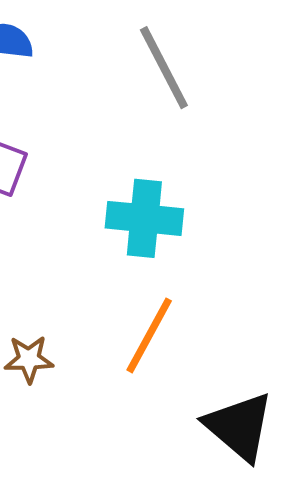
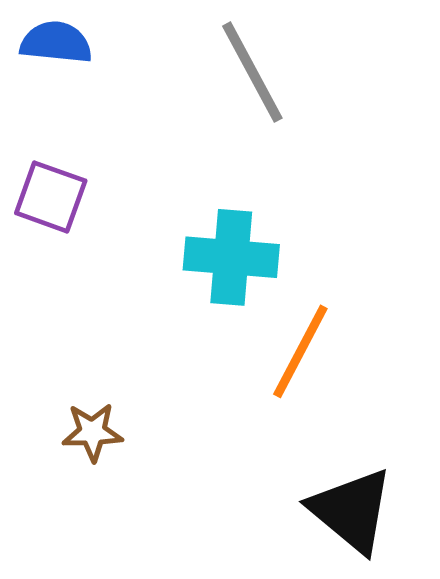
orange line: (149, 335) -> (300, 351), moved

